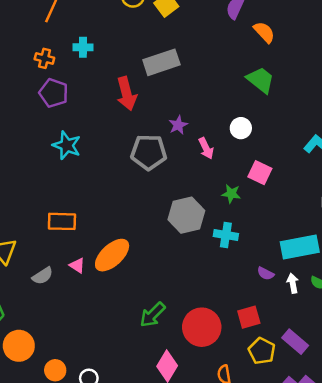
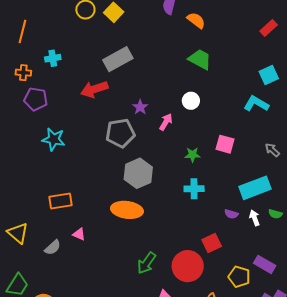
red arrow: (127, 94) -> (94, 89), turned 96
pink arrow: (206, 148) -> (166, 122), turned -114
pink square: (260, 173) -> (225, 144), moved
gray hexagon: (186, 215) -> (138, 173), moved
orange ellipse: (112, 255) -> (127, 210), moved, turned 60
red square: (249, 317) -> (212, 243), moved

